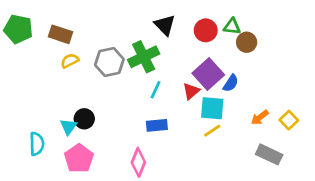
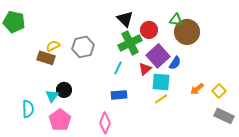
red circle: (206, 30) -> (149, 30), moved
brown rectangle: (60, 34) -> (46, 58), moved
brown circle: (247, 42) -> (187, 32), size x1.6
green cross: (144, 57) -> (130, 43), moved
gray rectangle: (269, 154) -> (224, 116), moved

